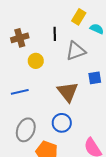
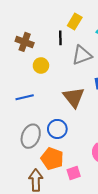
yellow rectangle: (79, 17) -> (75, 21), moved
brown cross: (20, 38) -> (25, 42), turned 36
blue circle: (62, 123) -> (57, 129), moved

